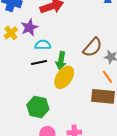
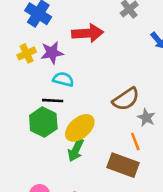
green arrow: (61, 61) -> (76, 150), moved
green hexagon: (38, 107) -> (43, 122), moved

